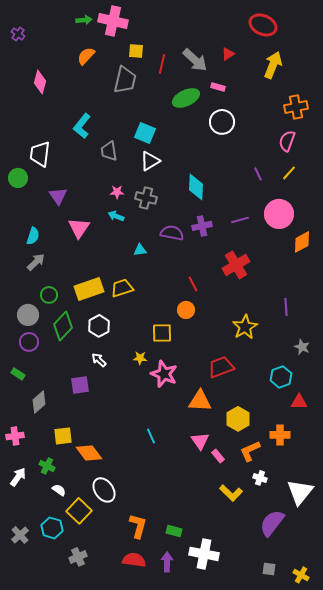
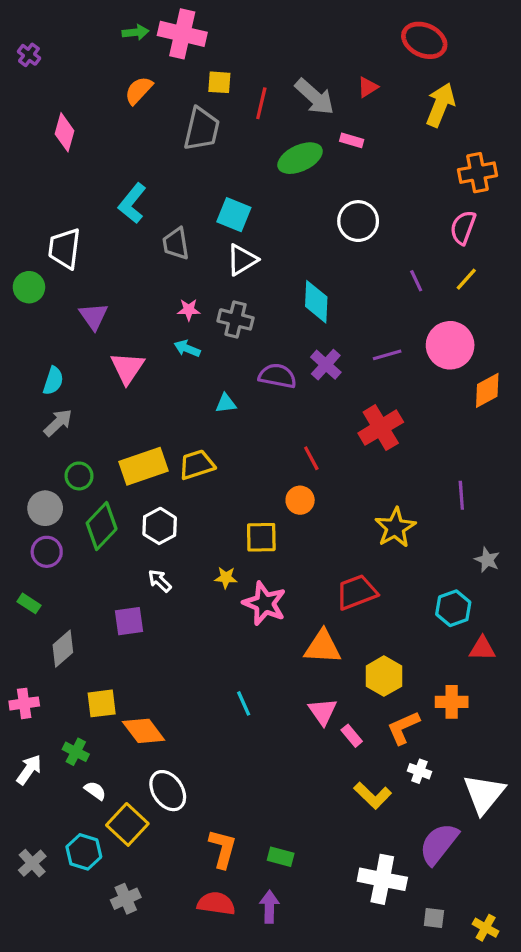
white circle: (222, 122) -> (358, 221), moved
purple cross: (202, 226) -> (326, 365), turned -36
white cross: (204, 554) -> (382, 879), moved

